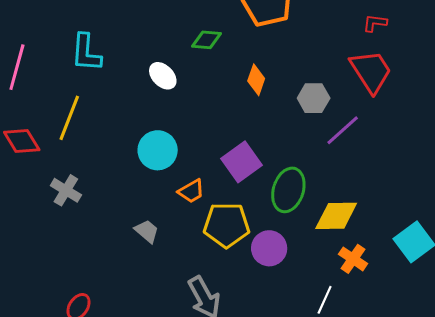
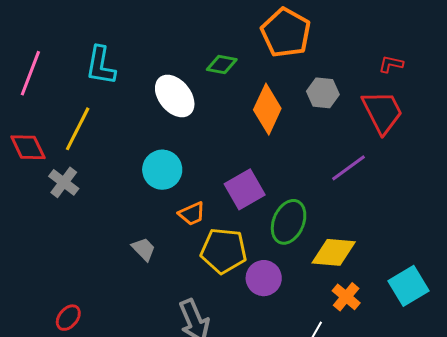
white ellipse: (163, 76) -> (175, 96), size x1.5
orange diamond: (256, 80) -> (267, 109), size x1.6
gray hexagon: (314, 98) -> (323, 93), moved
gray cross: (66, 190) -> (64, 182), moved

